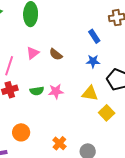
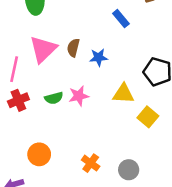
pink triangle: (33, 53) -> (43, 49), size x1.6
brown semicircle: (56, 54) -> (73, 48), turned 72
blue star: (93, 61) -> (99, 57), moved

